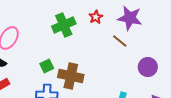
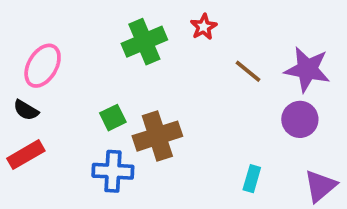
purple star: (130, 18) -> (307, 69), moved
brown cross: (71, 76) -> (157, 136), turned -30

